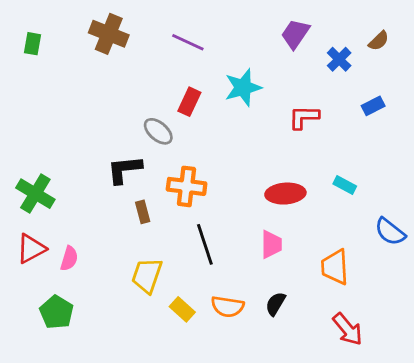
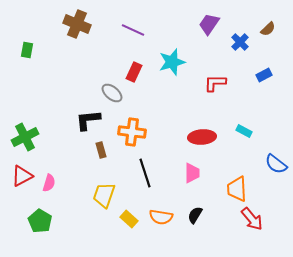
green rectangle: (32, 44) -> (27, 50), moved
green cross: (35, 194) -> (25, 137), turned 32
red arrow: (348, 329) -> (252, 219), moved

